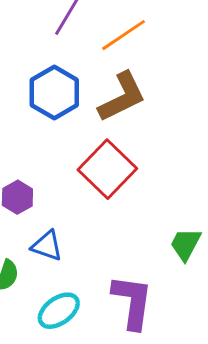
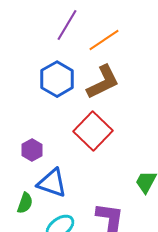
blue triangle: (47, 246) -> (52, 183), size x1.4

